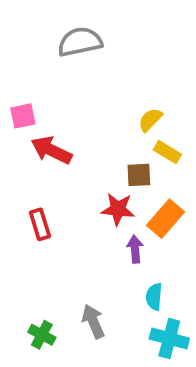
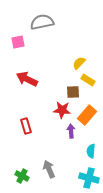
pink square: (23, 116) -> (18, 42), moved
red rectangle: (40, 224) -> (26, 126), moved
cyan semicircle: (154, 297) -> (91, 151), moved

